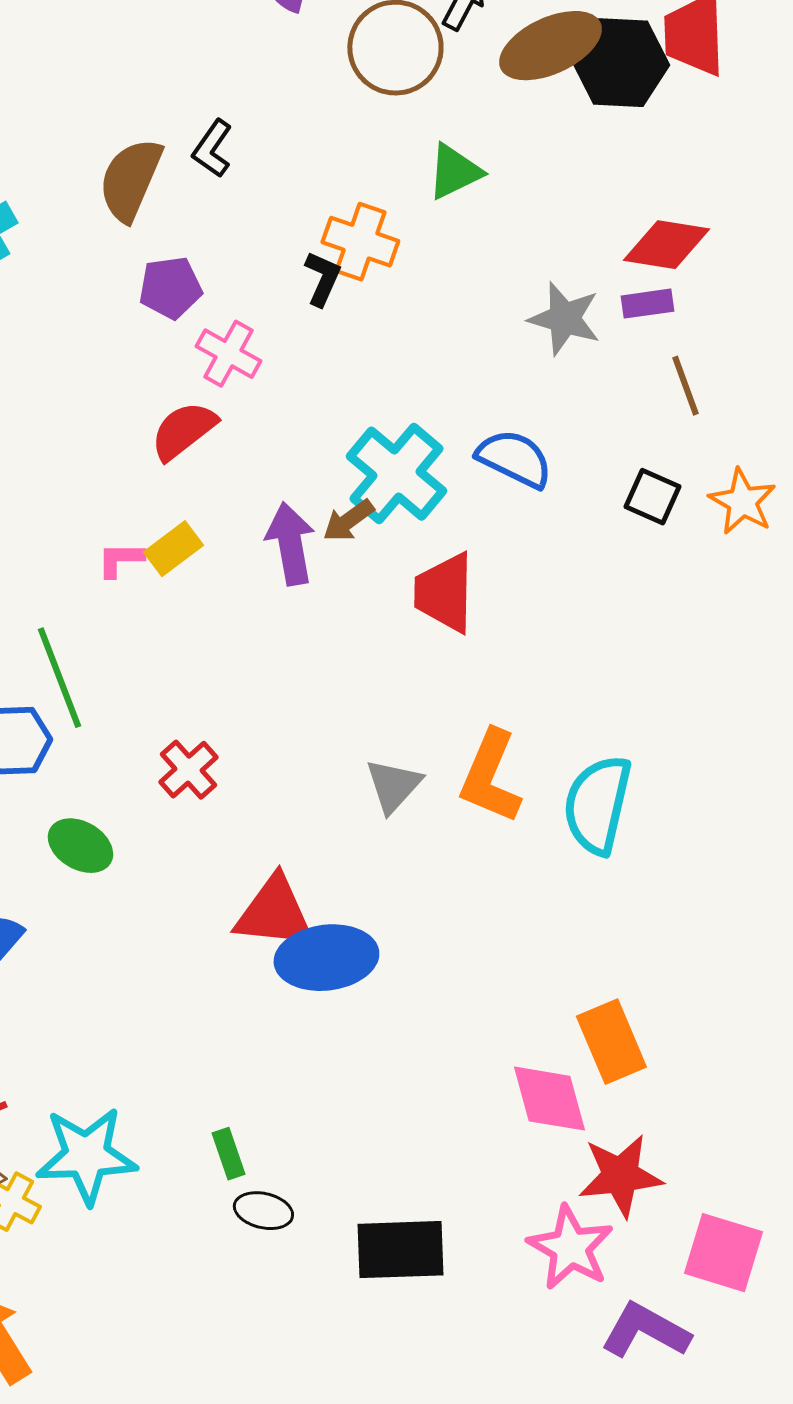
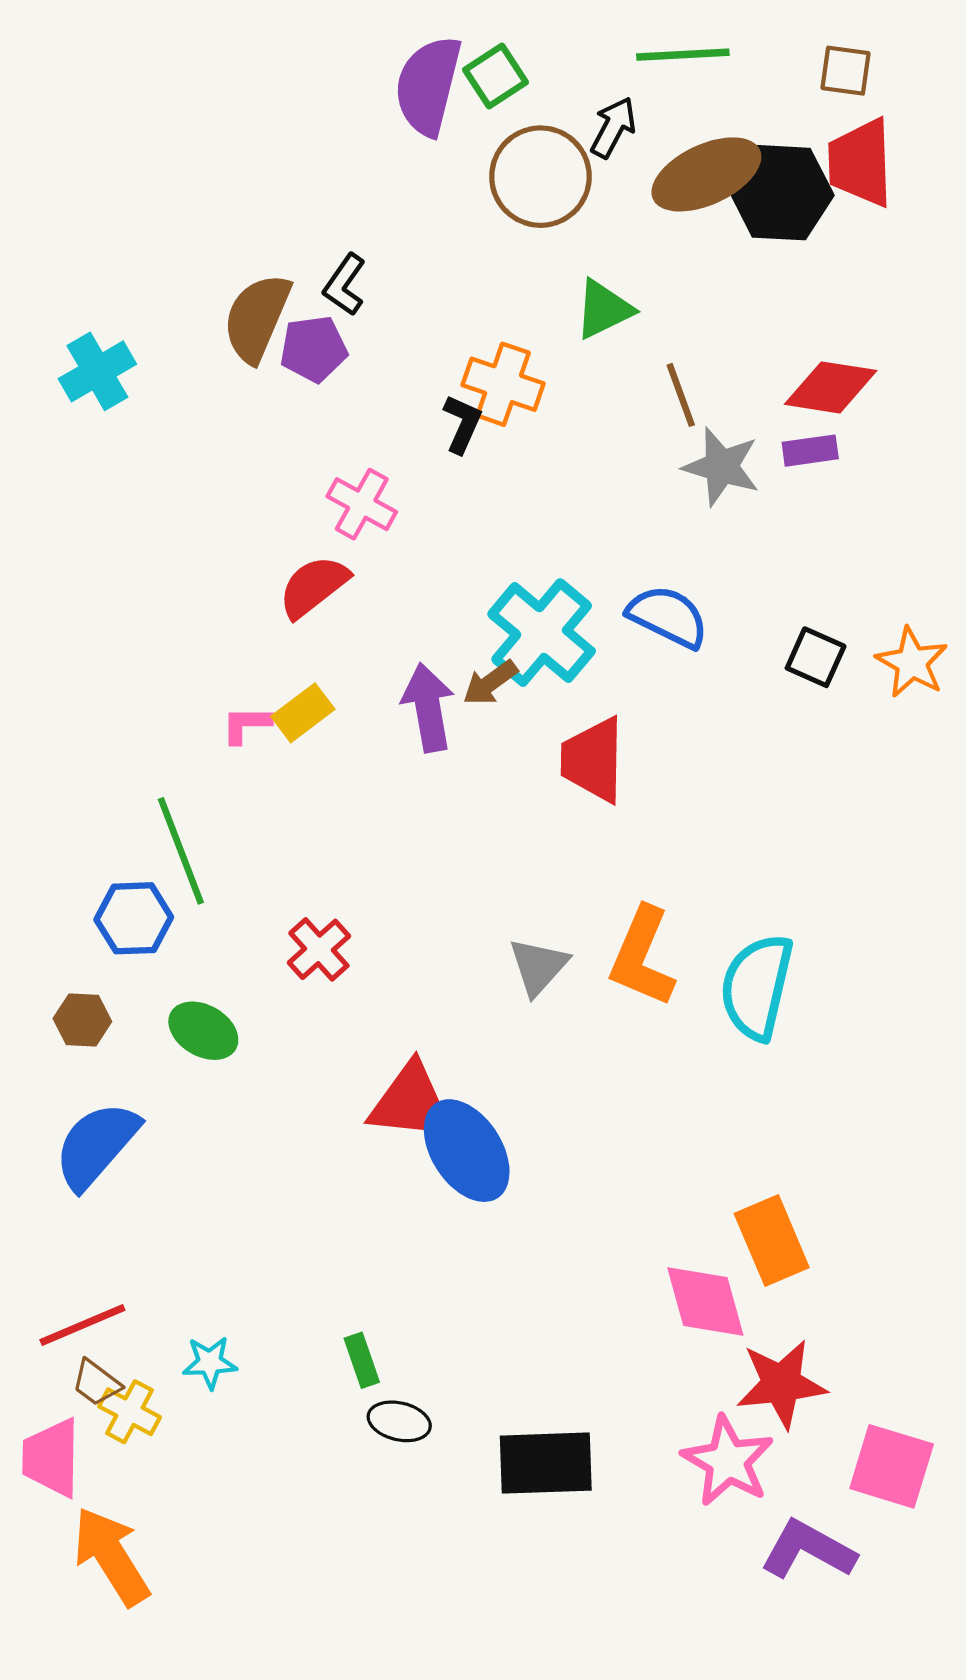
purple pentagon: (170, 288) -> (314, 349), moved
brown line: (685, 386) -> (681, 395), moved
blue ellipse: (326, 958) -> (467, 1151), turned 64
cyan star: (86, 1156) -> (210, 1362), size x0.5

